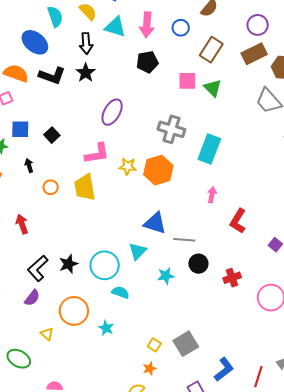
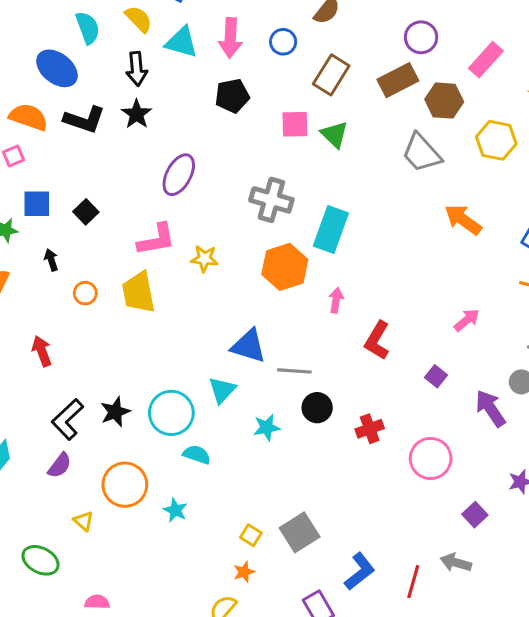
purple circle: (258, 25) -> (421, 37), moved
orange hexagon: (158, 170) -> (285, 267), moved

